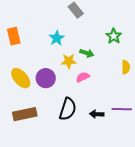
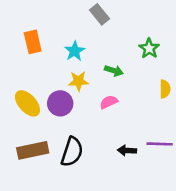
orange rectangle: (14, 36) -> (33, 42), moved
yellow star: (69, 61) -> (79, 81), moved
black semicircle: (68, 109) -> (72, 152), moved

